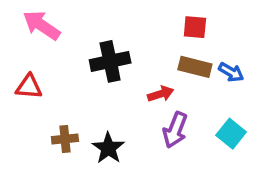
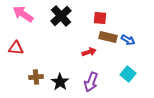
red square: (195, 27) -> (100, 18), moved
black cross: (110, 61) -> (61, 16), moved, turned -30
purple arrow: (175, 130) -> (91, 82), moved

